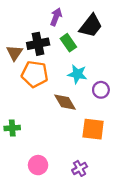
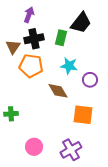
purple arrow: (56, 17) -> (29, 15), moved
green rectangle: (68, 43) -> (61, 38), turned 49
purple cross: (80, 168) -> (71, 150), size x1.5

